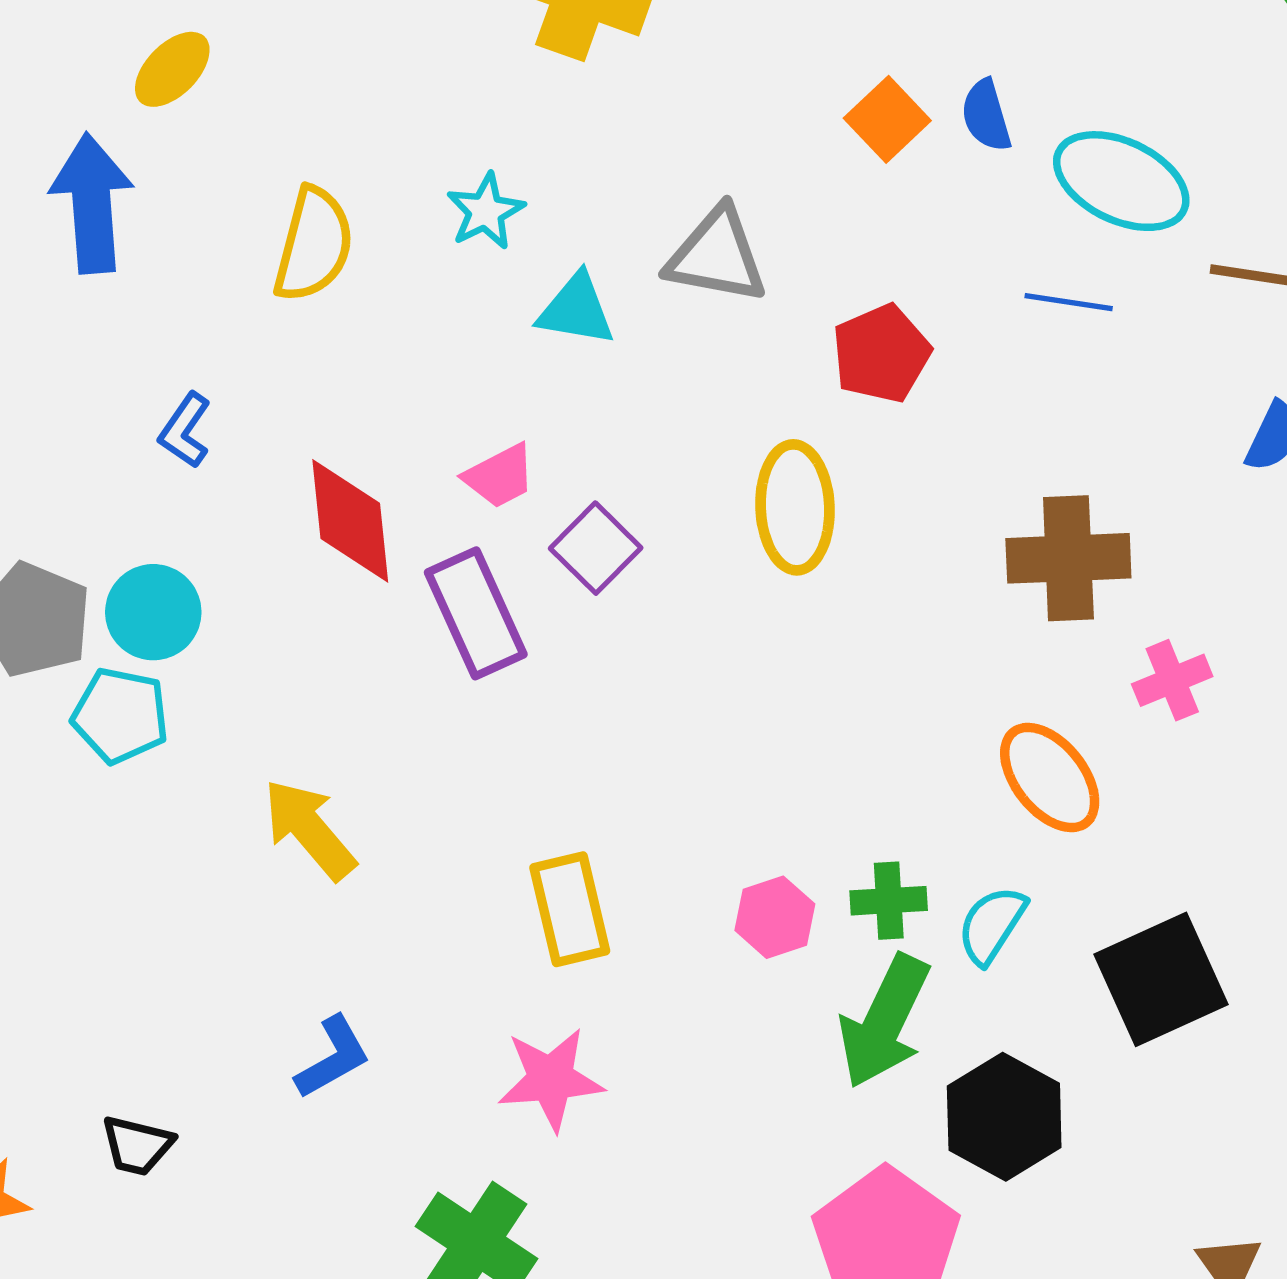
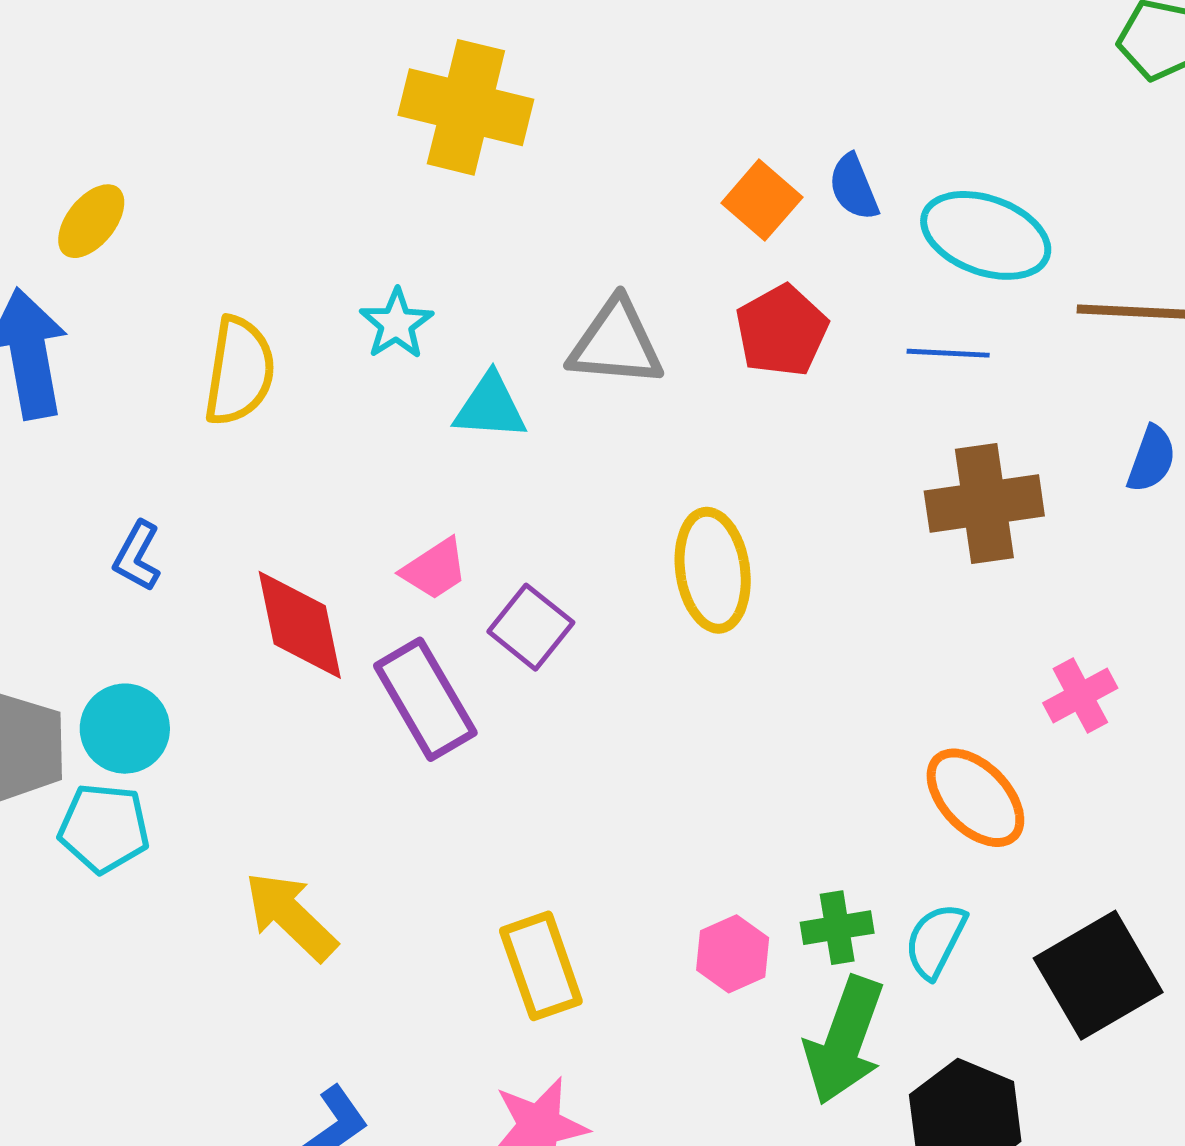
red pentagon: (881, 354) -> (782, 331), moved
brown cross: (1068, 558) -> (984, 503), moved

